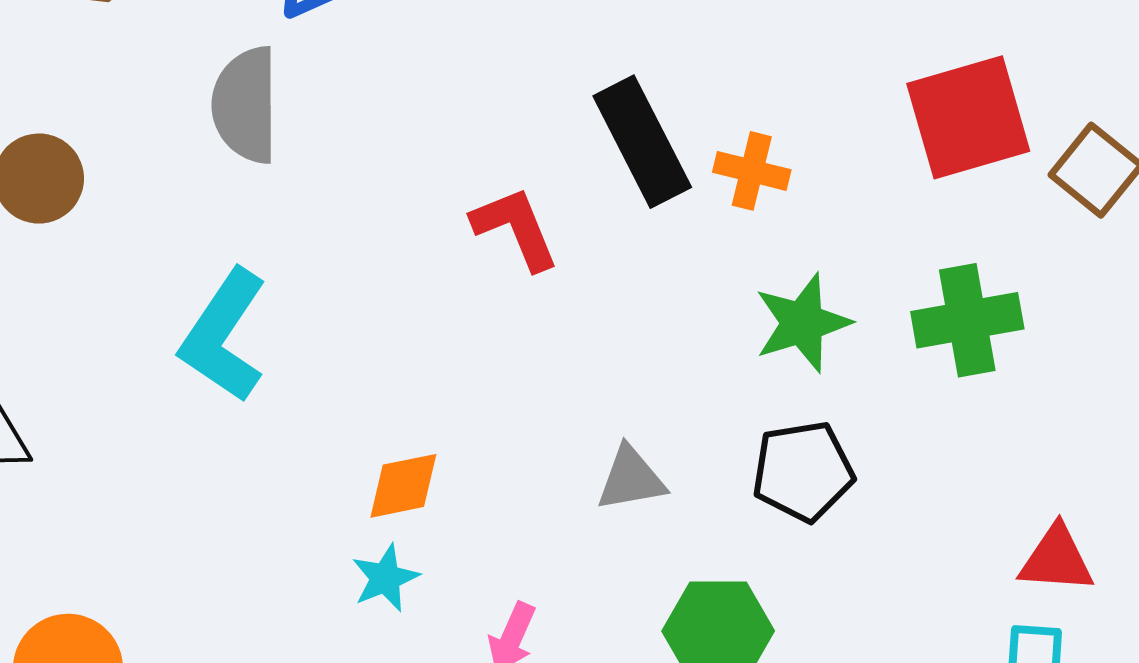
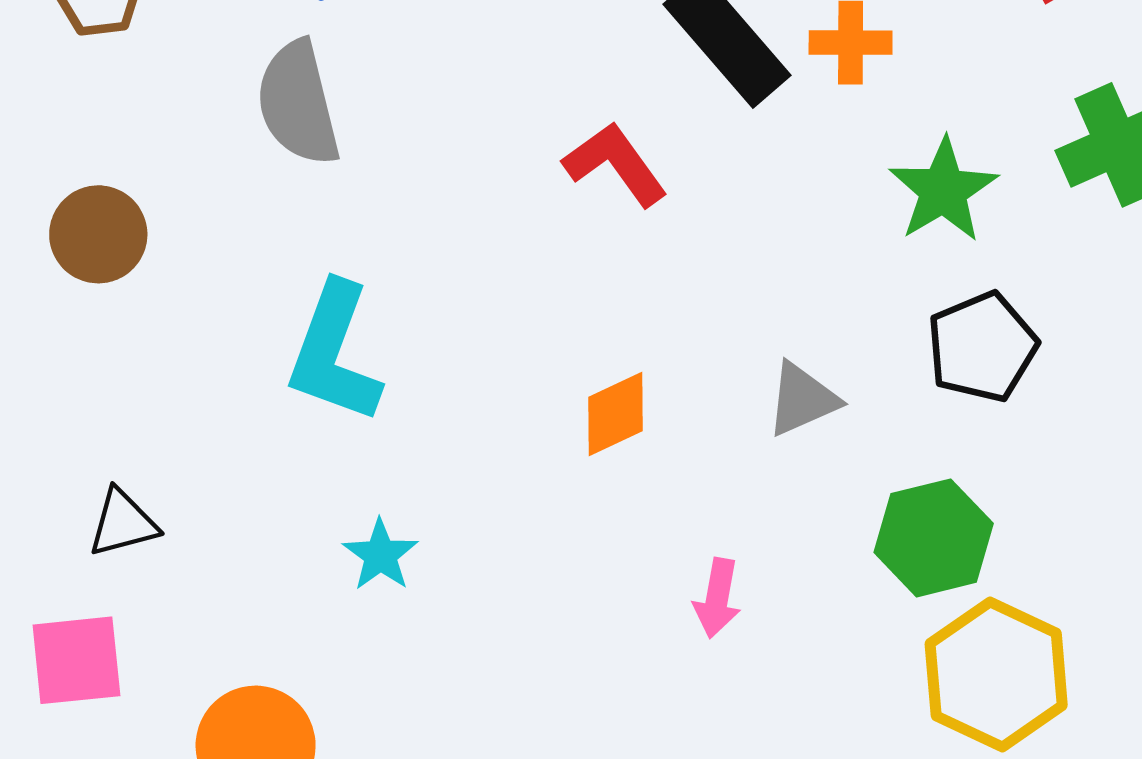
orange diamond: (403, 486) -> (615, 414), moved
cyan star: (385, 578) -> (380, 555), moved

